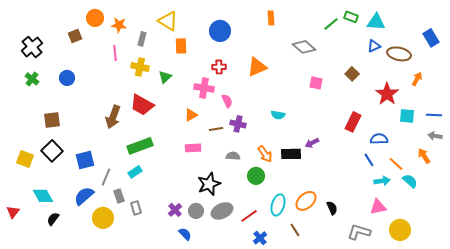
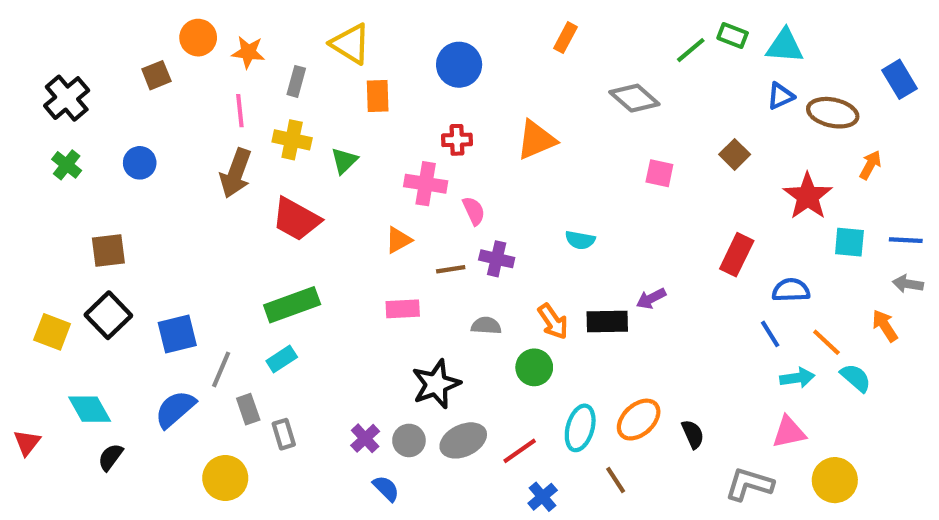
orange rectangle: (271, 18) -> (566, 38), turned 32
brown arrow: (113, 117) -> (236, 173), moved
yellow circle: (103, 218) -> (225, 478), moved

